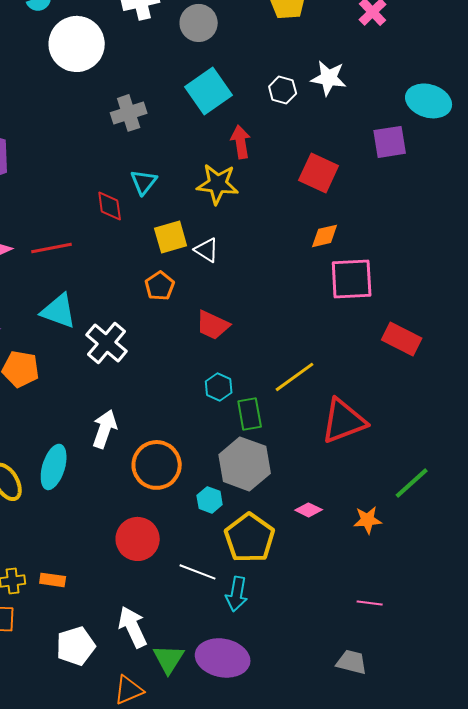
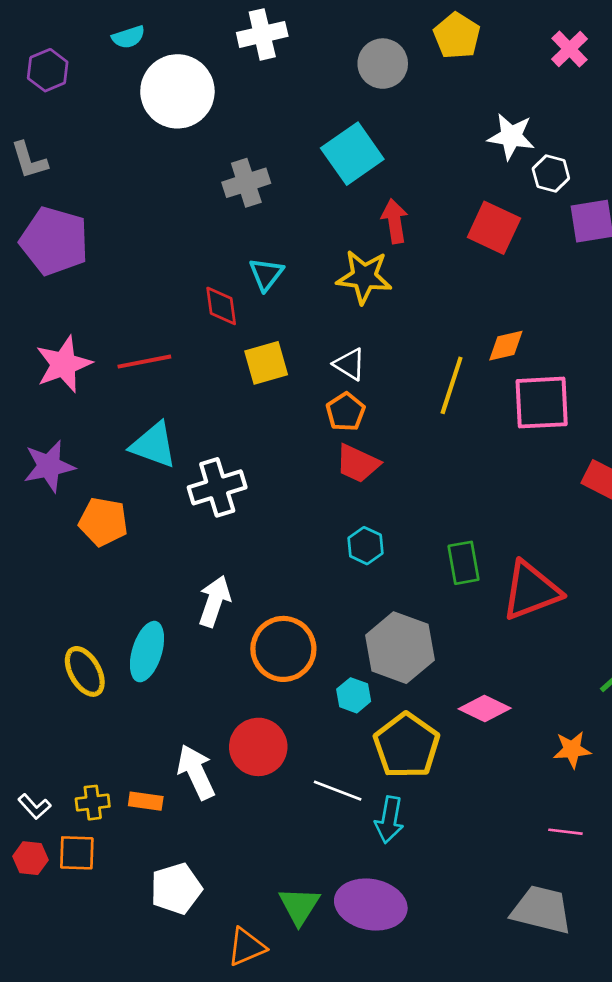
gray circle: (199, 23) -> (383, 64), moved
white hexagon: (283, 90) -> (551, 173), moved
red square: (319, 173) -> (494, 228), moved
yellow square: (171, 237) -> (266, 363), moved
orange pentagon: (160, 286) -> (346, 412), moved
white cross: (107, 343) -> (217, 487), turned 33
yellow line: (295, 377) -> (452, 385), moved, turned -36
green rectangle: (250, 414) -> (463, 563), moved
pink diamond: (309, 510) -> (485, 709), size x1.4
orange star: (368, 520) -> (572, 750), moved
white arrow: (133, 627) -> (196, 772), moved
gray trapezoid: (352, 662) -> (542, 910), size x1.5

